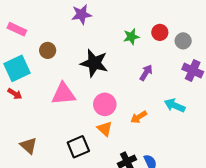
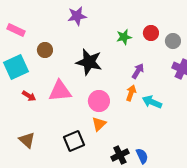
red arrow: (15, 94) -> (29, 96), moved
cyan arrow: (175, 105) -> (152, 102), moved
orange arrow: (139, 117) -> (131, 93), moved, turned 140
orange triangle: (105, 129) -> (99, 124), turned 35

